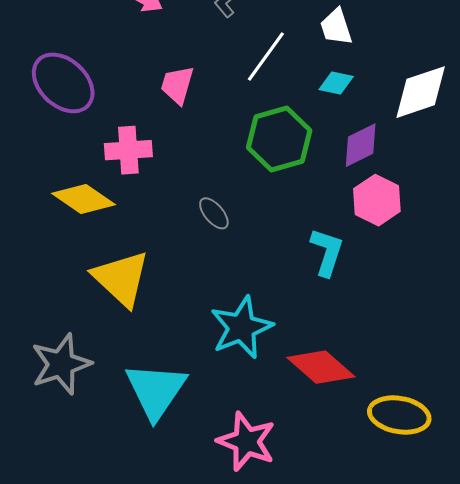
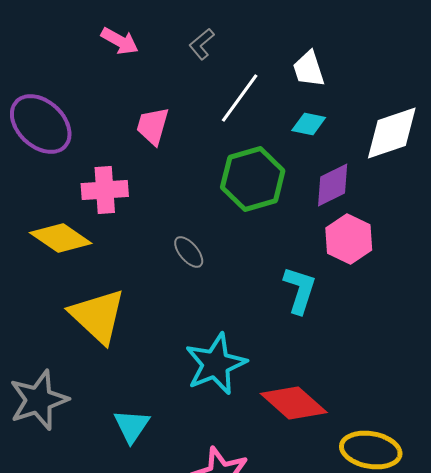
cyan triangle: (156, 391) -> (132, 426), size x0.6

